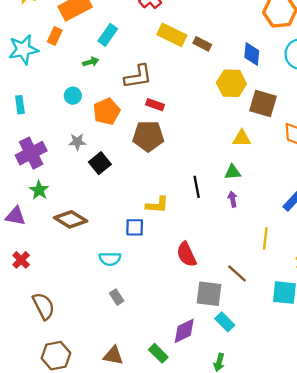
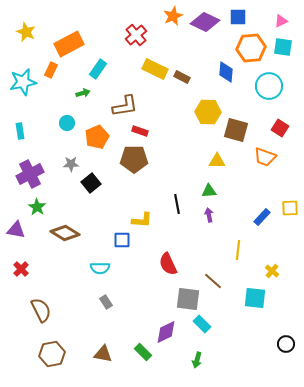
blue diamond: (252, 54) -> (226, 72), moved

